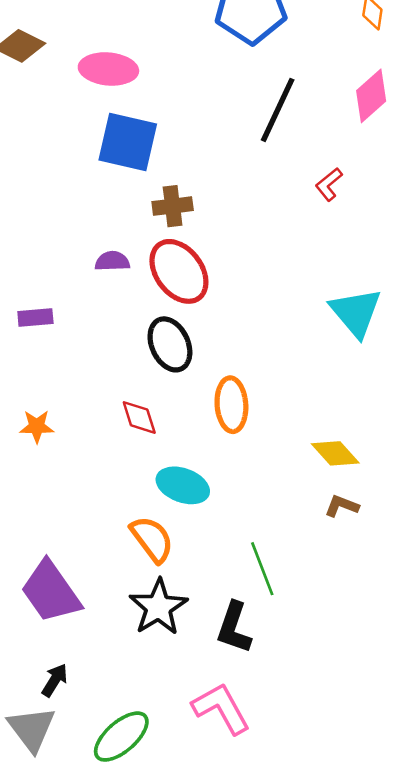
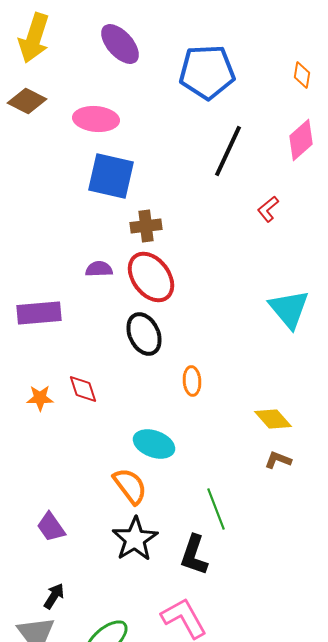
purple rectangle: (35, 318) -> (39, 313), size x1.6
orange ellipse: (231, 405) -> (192, 381), size x0.7
red diamond: (139, 417) -> (83, 389), moved
purple trapezoid: (51, 592) -> (51, 527), size x0.6

